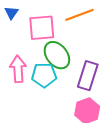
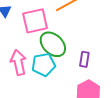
purple rectangle: (88, 76) -> (84, 59), size x0.6

